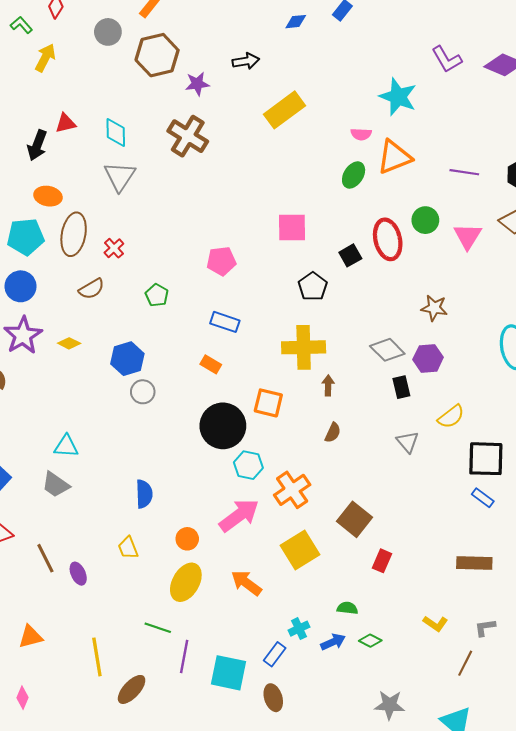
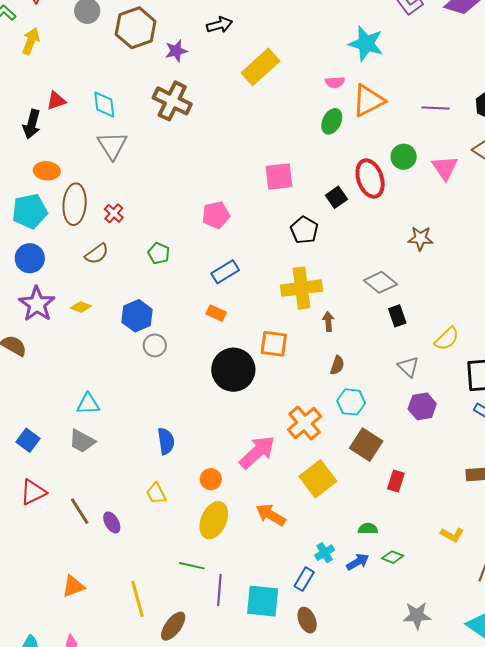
blue rectangle: (225, 322) -> (225, 272), turned -44
purple hexagon: (428, 358) -> (422, 406), moved
cyan hexagon: (248, 465) -> (351, 402), moved

